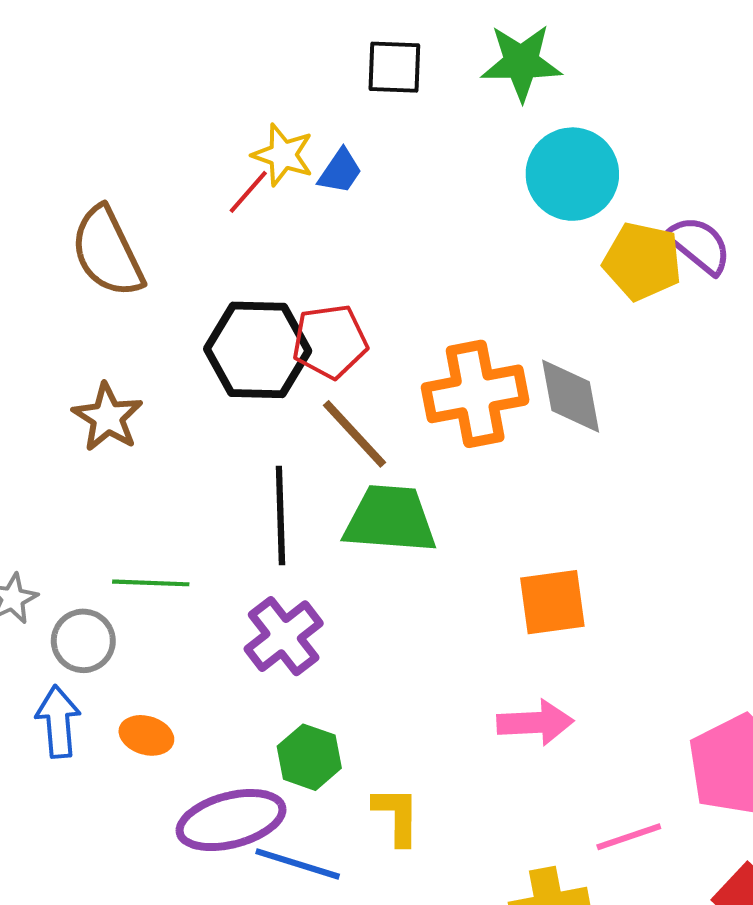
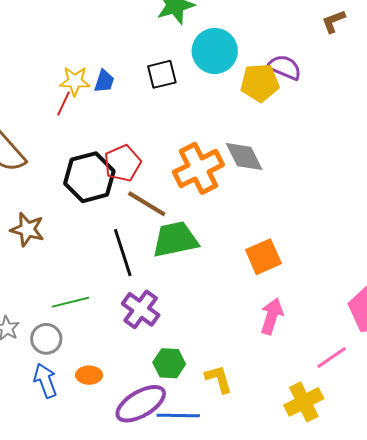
black square: (394, 67) -> (162, 74), moved
pink arrow: (535, 723) -> (272, 316), turned -54

